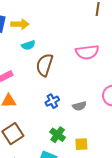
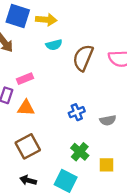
brown semicircle: (45, 65) -> (83, 58), moved

